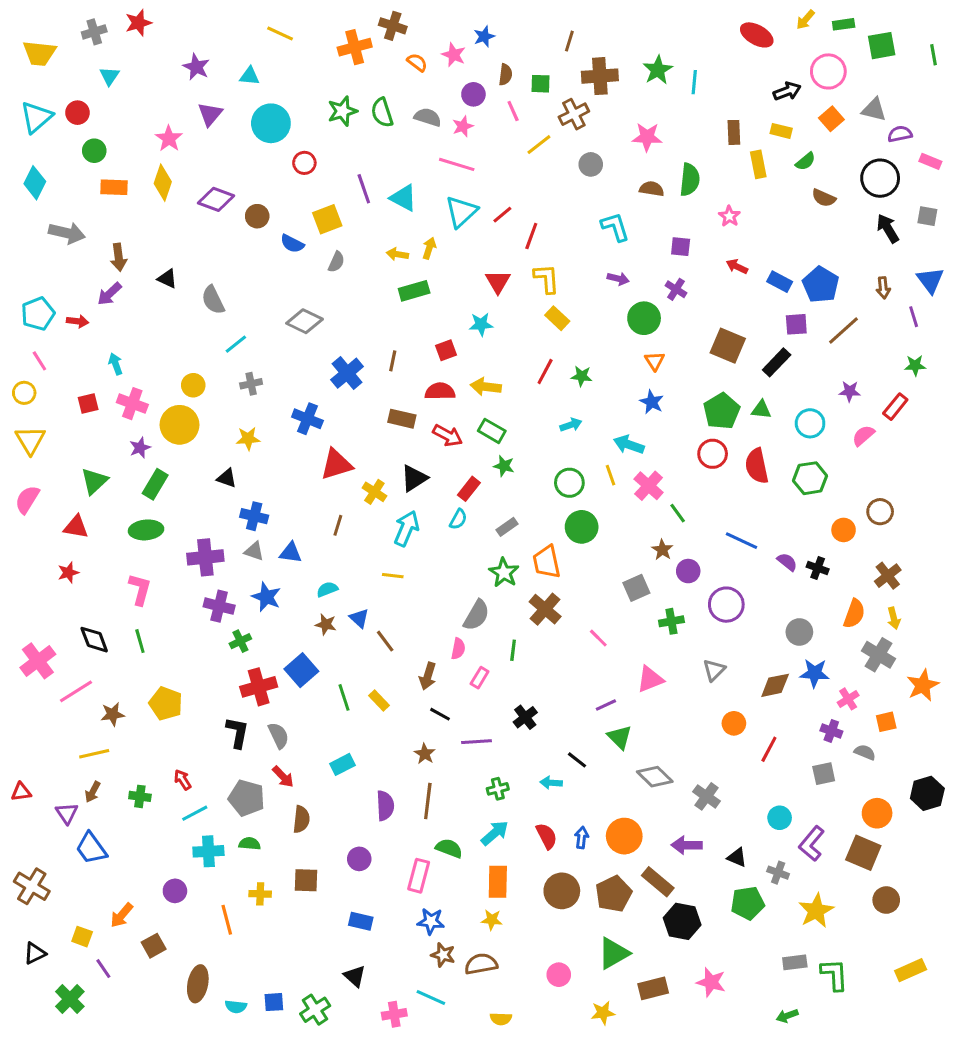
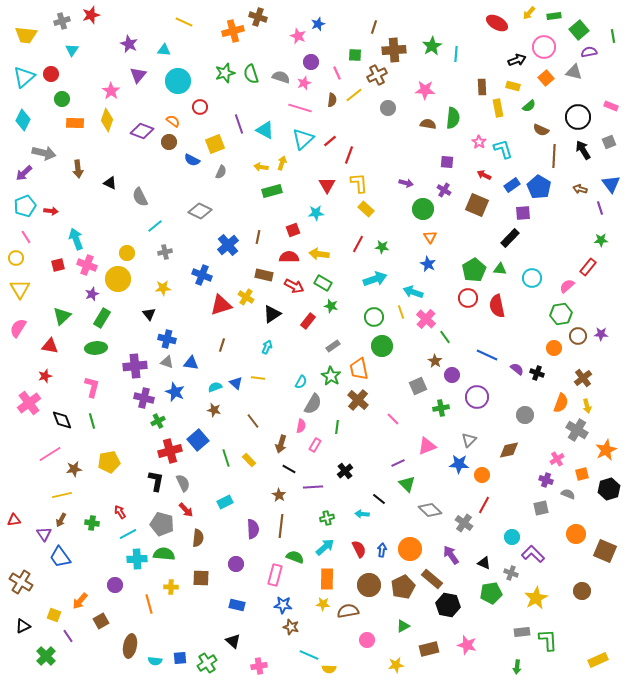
green square: (882, 46) -> (579, 30), turned -30
orange semicircle: (417, 62) -> (173, 121), moved
brown semicircle: (505, 75) -> (332, 100), moved
purple semicircle: (900, 134) -> (589, 52), moved
gray square: (927, 216) -> (609, 142), turned -32
cyan L-shape: (615, 227) -> (503, 149), moved
blue rectangle: (780, 282) -> (512, 185), turned -63
brown arrow: (883, 288) -> (580, 189), turned 112
purple arrow: (109, 294) -> (24, 173), moved
brown line: (844, 330) -> (554, 156), moved, turned -45
brown square: (728, 346) -> (477, 205), moved
cyan arrow: (116, 364) -> (76, 239), size x1.5
purple star: (850, 391) -> (601, 334), moved
cyan arrow: (571, 425) -> (375, 279), size x1.6
black triangle: (227, 478) -> (149, 314), turned 32
green hexagon: (810, 478) -> (561, 314), moved
yellow cross: (374, 492) -> (246, 297), moved
cyan semicircle: (458, 519) -> (301, 382), moved
cyan arrow: (406, 528) -> (267, 347), size x0.6
blue triangle: (359, 618) -> (236, 383), moved
pink cross: (38, 661) -> (29, 403), moved
blue star: (815, 673) -> (459, 464), moved
yellow pentagon: (166, 704) -> (109, 462), turned -30
red line: (769, 749) -> (484, 505), moved
black hexagon: (927, 793) -> (609, 489), moved
green semicircle: (250, 844) -> (164, 554), size x1.5
purple L-shape: (812, 844) -> (533, 554), turned 95
purple arrow: (687, 845) -> (451, 555), turned 54
brown square: (863, 853) -> (605, 551), moved
green triangle: (614, 953) -> (403, 626), size x0.6
brown semicircle: (481, 964) -> (348, 611), moved
yellow rectangle: (911, 970) -> (598, 660), moved
cyan line: (431, 997) -> (309, 655), moved
green arrow: (787, 1016) -> (517, 667), turned -64

